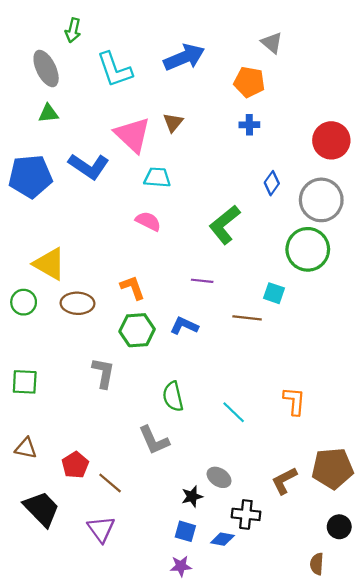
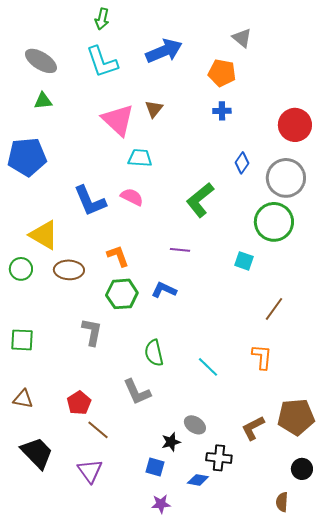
green arrow: (73, 30) -> (102, 19), moved
gray ellipse: (46, 69) -> (41, 61), turned -32
blue L-shape: (89, 166) -> (90, 201), moved, turned 33
brown line: (247, 318) -> (274, 309), moved, turned -60
red pentagon: (75, 465) -> (79, 403), moved
blue square: (185, 531) -> (155, 467), moved

